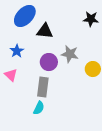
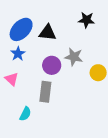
blue ellipse: (25, 16) -> (21, 29), moved
black star: (91, 19) -> (86, 20), moved
cyan semicircle: (39, 108) -> (25, 114), moved

